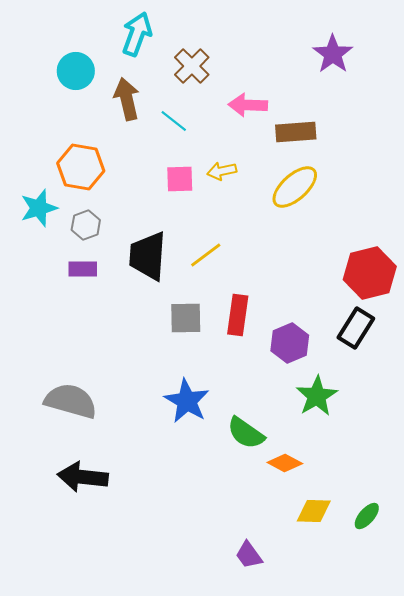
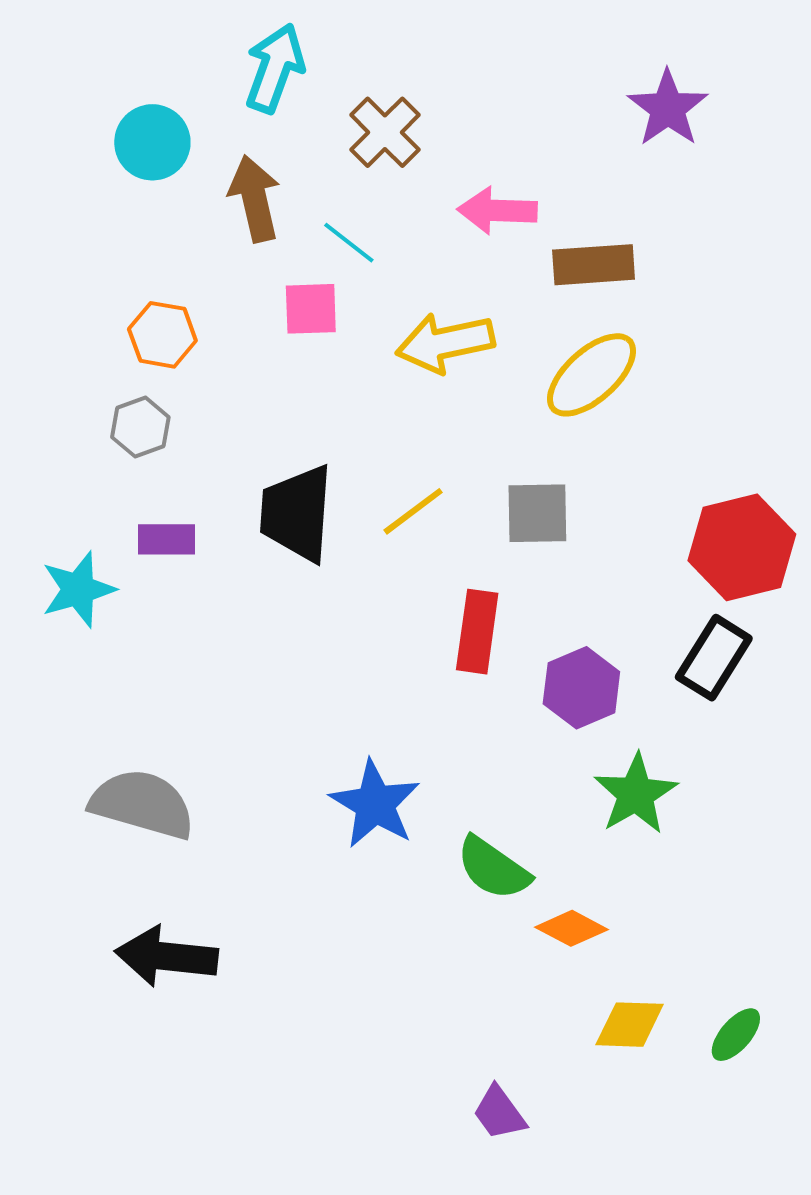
orange hexagon: (81, 167) -> (162, 335), size x0.7
yellow arrow: (222, 171) -> (445, 343), size x1.6
pink square: (180, 179) -> (311, 309), moved
cyan star: (39, 208) -> (78, 589), moved
gray hexagon: (86, 225) -> (140, 427), moved
gray square: (186, 318) -> (537, 513), moved

